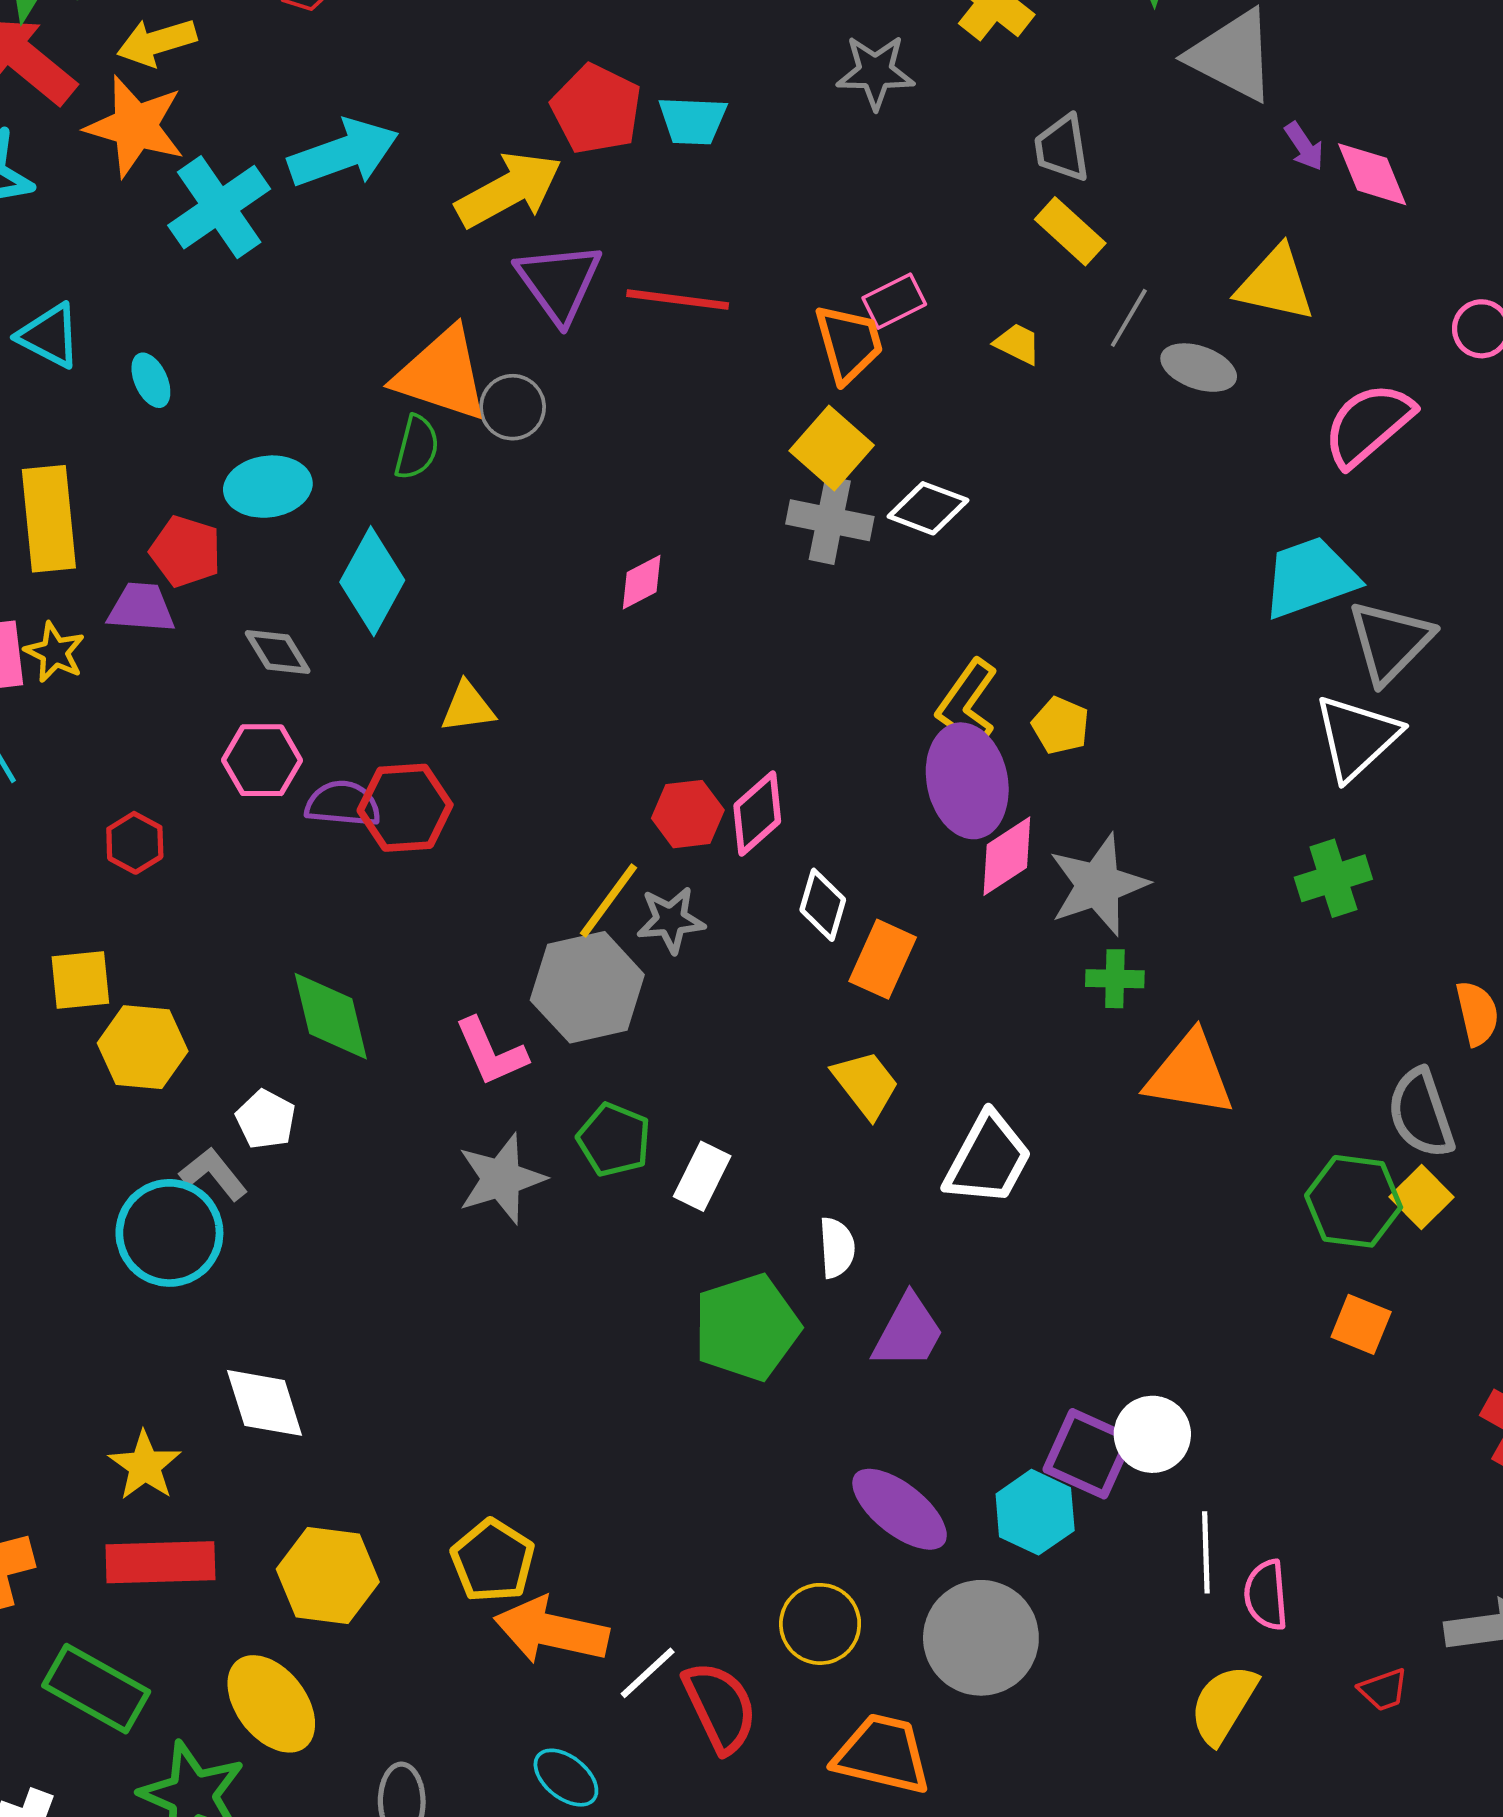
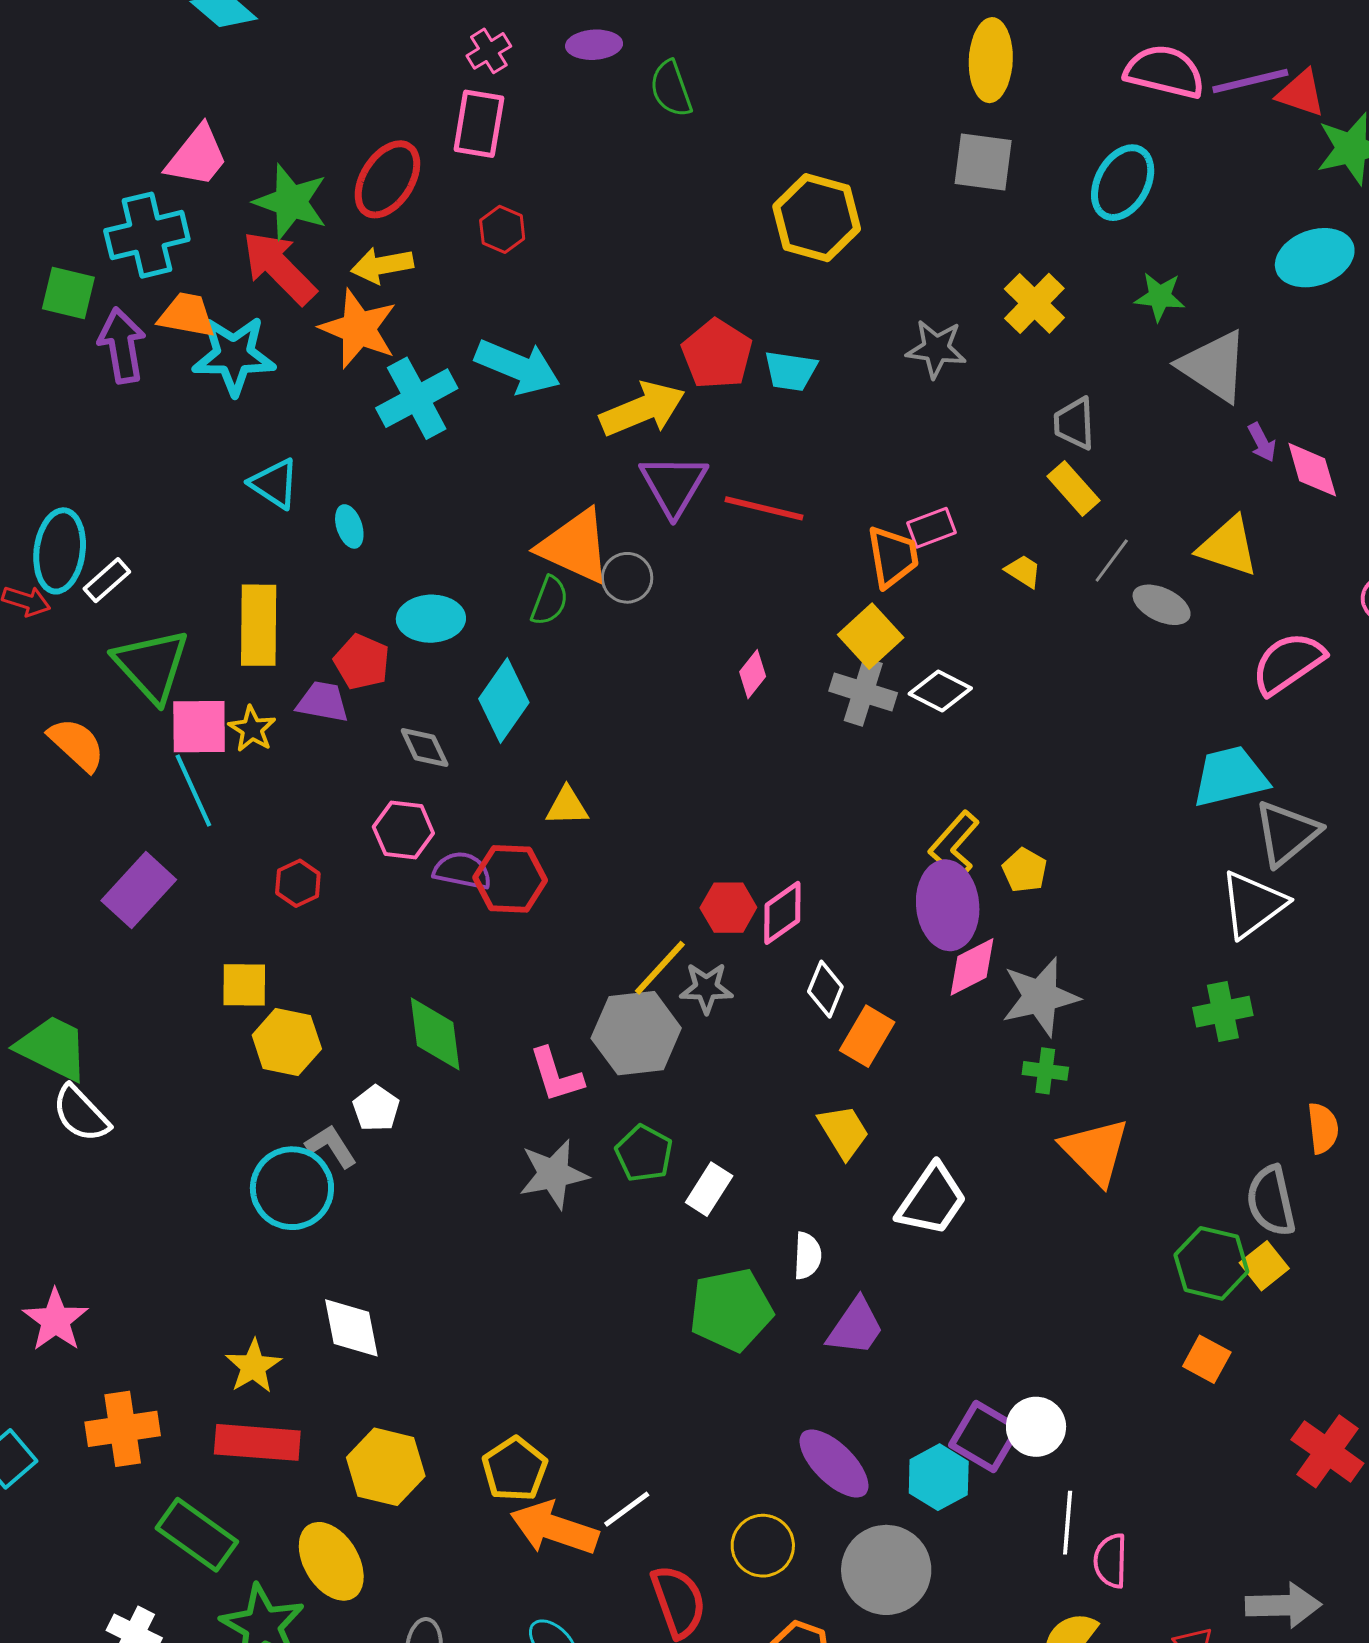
cyan arrow: (344, 153) -> (518, 367), turned 36
pink diamond: (642, 582) -> (753, 674), moved, turned -30
orange triangle: (1190, 1074) -> (1095, 1151), turned 30
white line: (648, 1673) -> (627, 1509), moved

